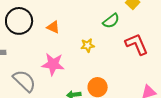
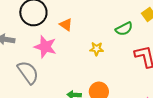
pink star: (53, 64) -> (45, 47), moved

